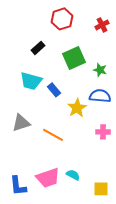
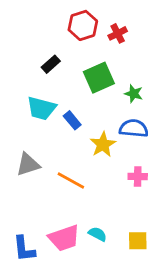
red cross: (102, 25) -> (118, 33), moved
yellow square: (101, 189) -> (138, 241), moved

